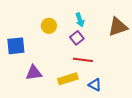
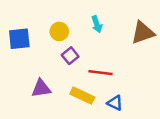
purple square: (77, 38) -> (70, 56), moved
blue square: (16, 46) -> (19, 39), moved
yellow rectangle: (68, 79) -> (82, 96), turned 42

